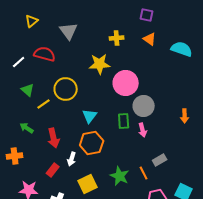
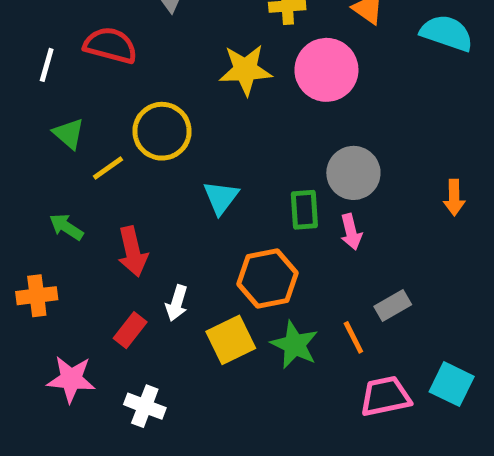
white line: (19, 62) -> (47, 65), turned -32
pink circle: (126, 83) -> (326, 70), moved
orange hexagon: (92, 143) -> (268, 278), moved
yellow square: (88, 184) -> (231, 340), moved

